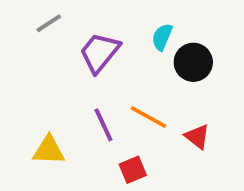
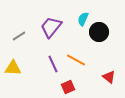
gray line: (49, 23) -> (19, 36), moved
red triangle: (197, 137) -> (109, 77), moved
yellow triangle: (49, 150) -> (13, 68), moved

